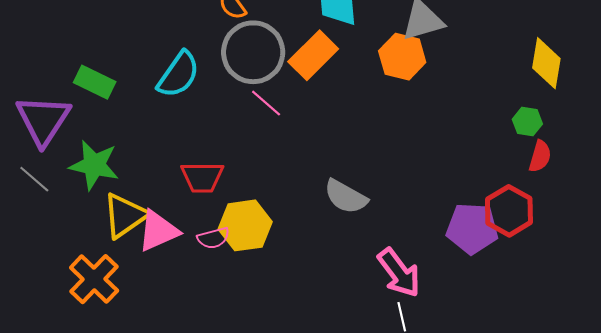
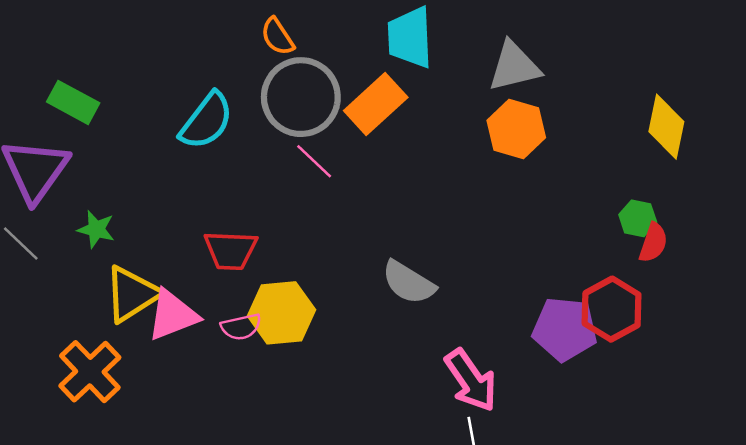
orange hexagon: (402, 57) -> (516, 129), moved
green rectangle: (95, 82) -> (73, 102), moved
green hexagon: (527, 122) -> (638, 218), moved
green star: (94, 165) -> (96, 229), size x0.6

